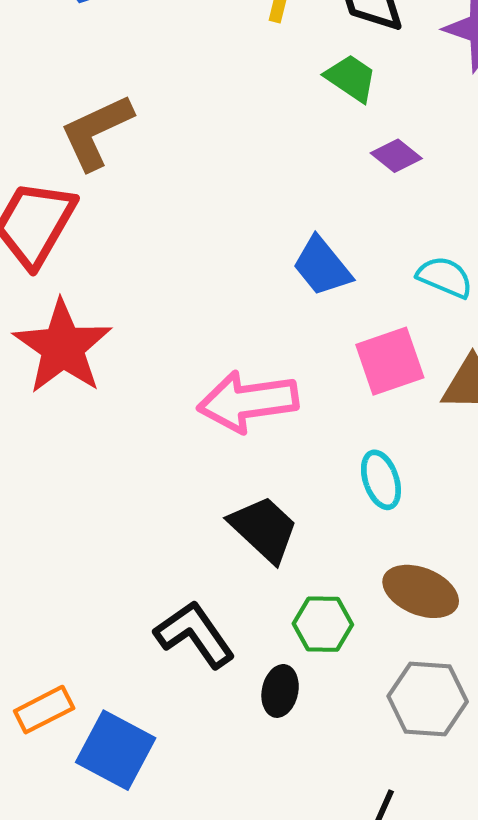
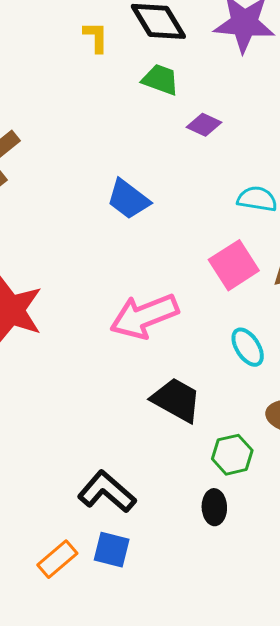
blue trapezoid: (322, 266) -> (128, 199), moved
black L-shape: (195, 634) -> (107, 492), moved
blue square: (116, 750) -> (112, 550), moved, size x0.7

